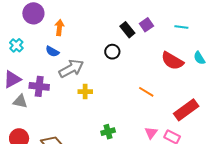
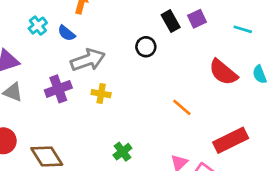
cyan cross: (16, 45) -> (38, 26), moved
purple cross: (39, 86) -> (58, 89), moved, turned -36
green cross: (108, 132) -> (122, 152), turned -32

